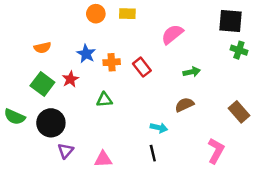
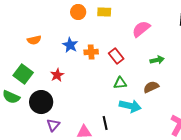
red star: (70, 79) -> (57, 75), moved
green square: (42, 84) -> (23, 74), moved
green triangle: (104, 100) -> (120, 83), moved
cyan arrow: (159, 128) -> (130, 106), size x1.5
black line: (153, 153) -> (105, 123), moved

